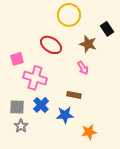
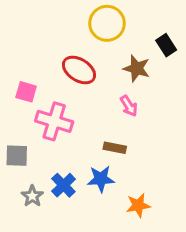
pink square: (17, 59) -> (26, 92), turned 32
blue cross: (41, 105) -> (63, 185), moved
gray square: (17, 107) -> (17, 156), moved

